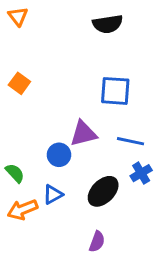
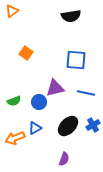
orange triangle: (18, 16) -> (12, 11), turned 32
orange square: (19, 83) -> (26, 53), moved
green semicircle: (15, 173) -> (14, 101), moved, turned 112
blue cross: (141, 173) -> (93, 125), moved

